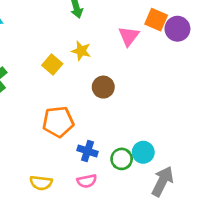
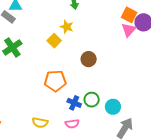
pink triangle: (129, 36) -> (129, 30), moved
yellow star: (81, 51) -> (67, 27), moved
green circle: (122, 159) -> (92, 100), moved

